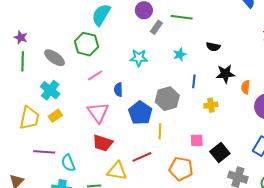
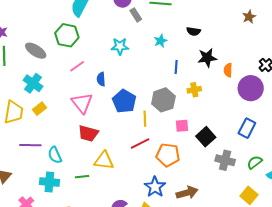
gray rectangle: (156, 27) -> (136, 15), turned -64
gray hexagon: (167, 99) -> (163, 100), moved
red line: (142, 157) -> (140, 144), moved

